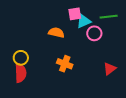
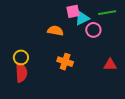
red triangle: (110, 69) -> (110, 65), turned 40

